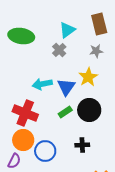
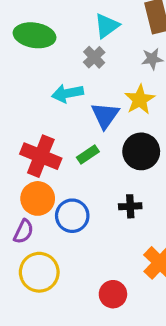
cyan arrow: (42, 84) -> (67, 93), moved
green rectangle: (65, 112) -> (88, 155), moved

